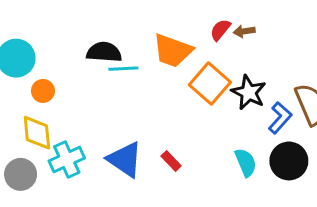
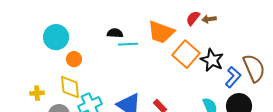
black semicircle: (104, 52) -> (115, 33), size x0.7

